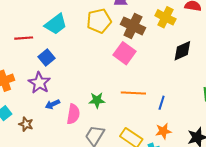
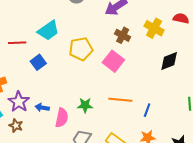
yellow pentagon: (99, 21) -> (81, 49), moved
brown cross: (133, 26) -> (123, 35), size x0.7
purple star: (39, 83) -> (19, 102), moved
blue arrow: (52, 104) -> (42, 107), turned 32

